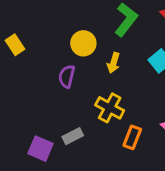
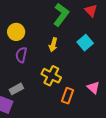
yellow circle: (83, 43) -> (16, 32), moved
gray rectangle: (73, 136) -> (16, 89), moved

